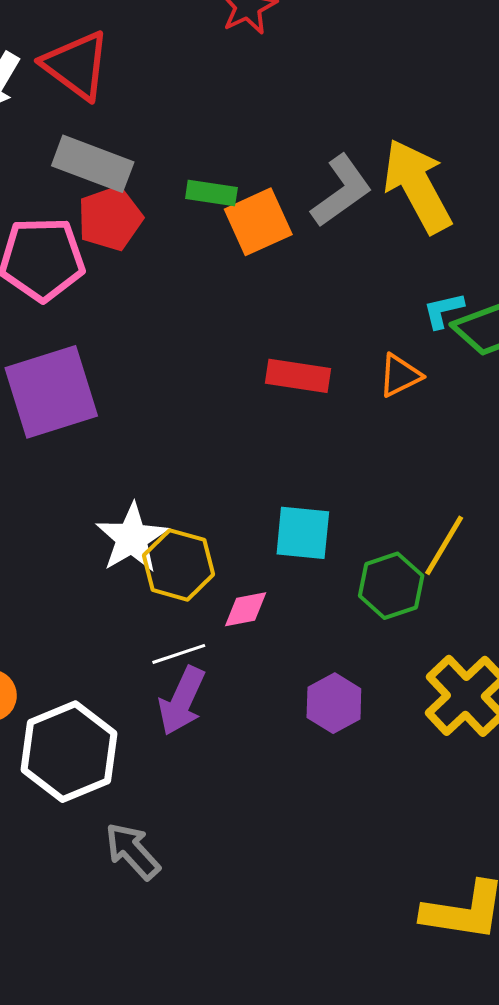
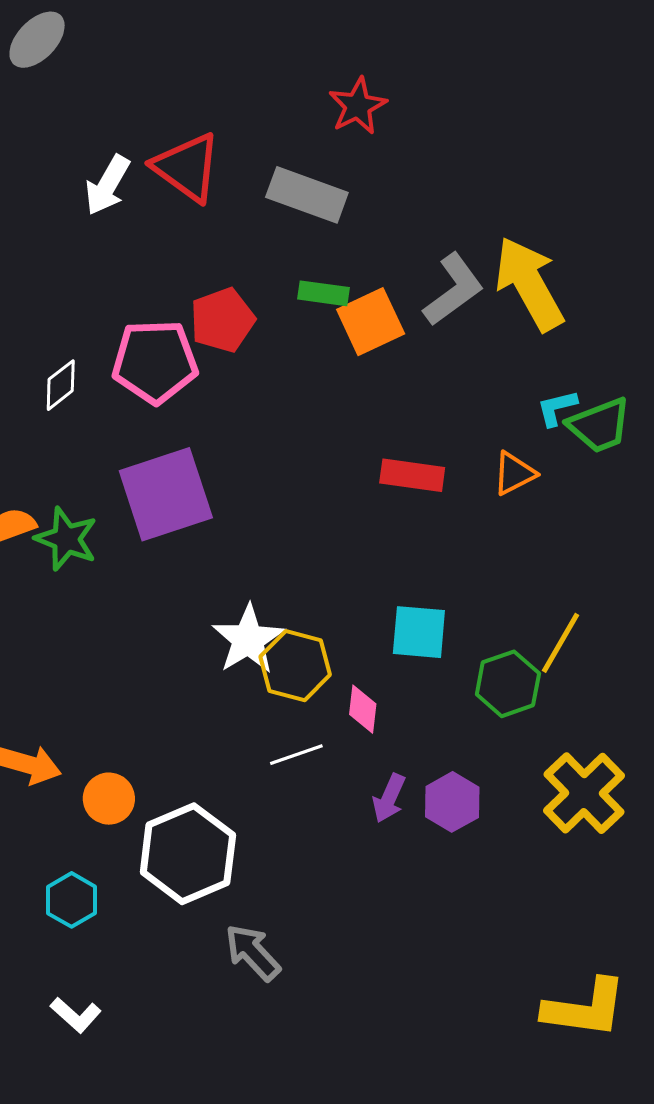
gray rectangle: (93, 164) -> (307, 195), moved
pink diamond: (246, 609) -> (363, 709), turned -72
purple arrow: (182, 701) -> (389, 798), moved, size x0.7

